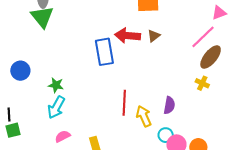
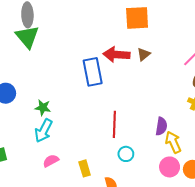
yellow arrow: (144, 116) -> (173, 142), moved
cyan circle: (166, 135) -> (126, 154), moved

